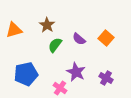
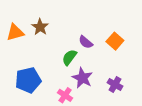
brown star: (47, 25) -> (40, 27), moved
green semicircle: (55, 45) -> (69, 57), moved

